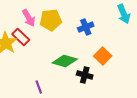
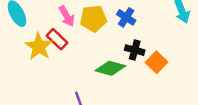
blue cross: (86, 27) -> (126, 17), moved, turned -35
black cross: (85, 75) -> (135, 50), moved

